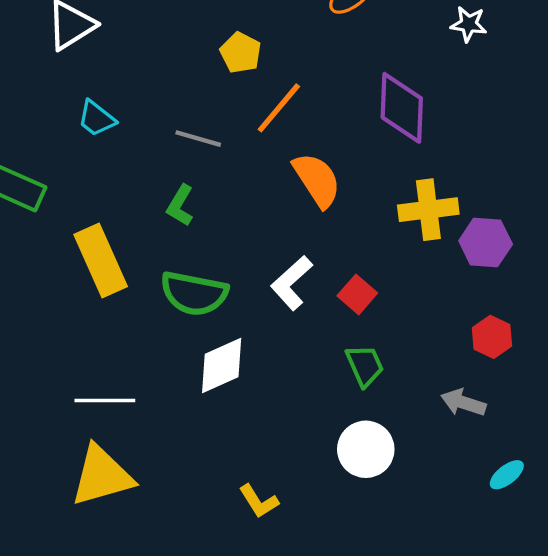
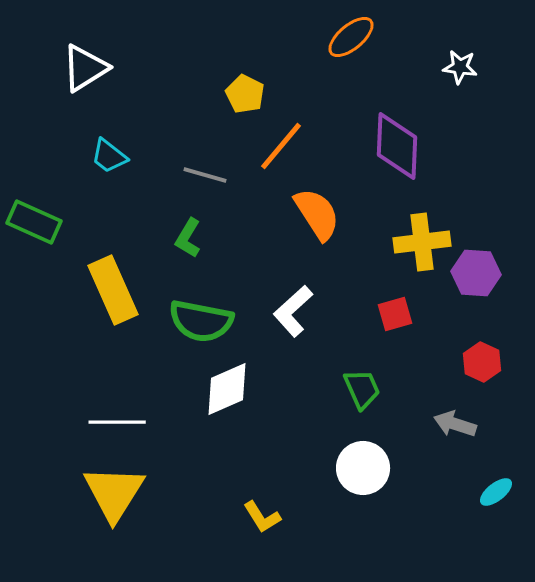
red square: (357, 294) -> (395, 314), moved, turned 33
yellow triangle: (102, 476) -> (114, 493), turned -42

